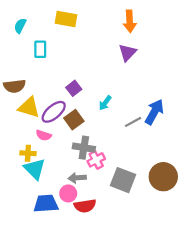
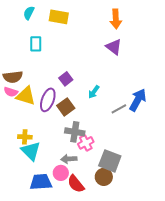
cyan semicircle: (20, 26) -> (29, 13), moved
purple triangle: (127, 53) -> (114, 47), turned -36
purple ellipse: (54, 112) -> (48, 100), turned -30
pink semicircle: (44, 135) -> (11, 92), moved
brown circle: (163, 177) -> (104, 177), moved, size x0.7
red semicircle: (85, 206) -> (76, 184), turned 60

